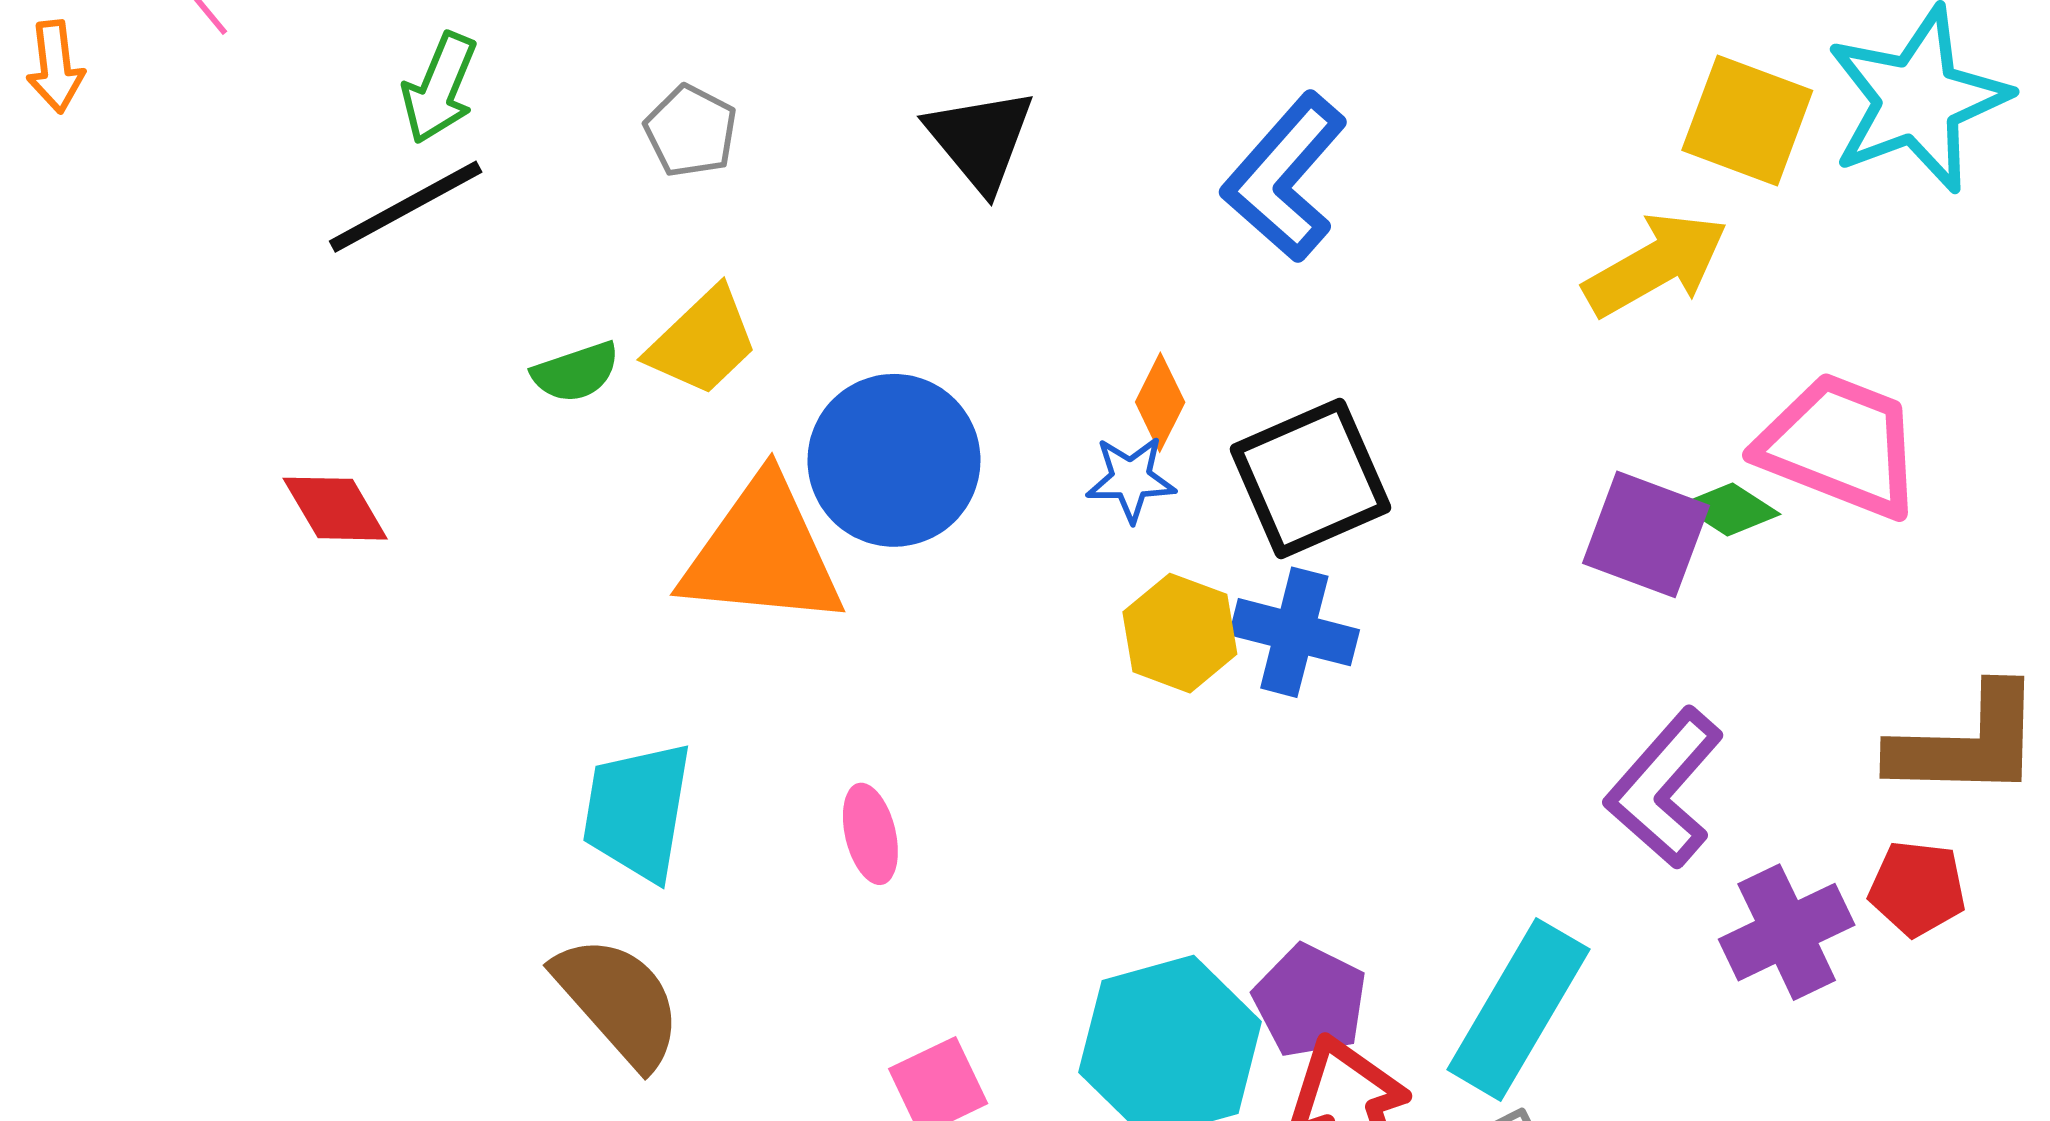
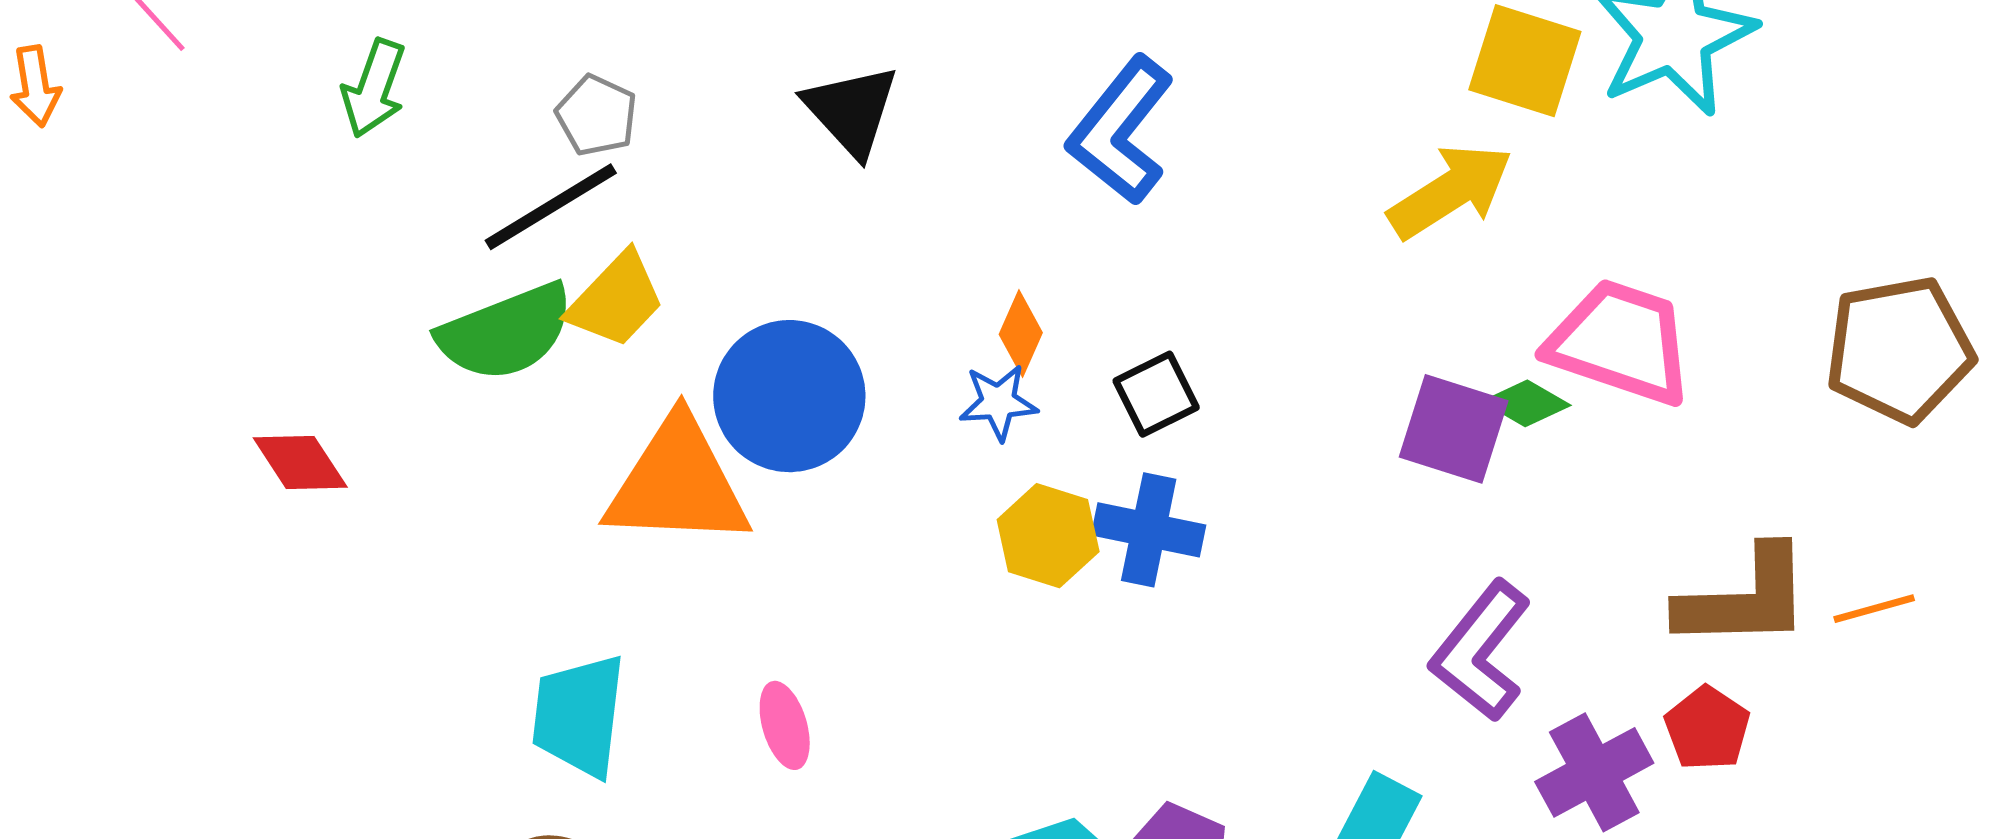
black line: (406, 207) -> (551, 207), moved
green semicircle: (576, 372) -> (506, 332), size x1.8
black square: (1310, 478) -> (1156, 394), size x0.6
red pentagon: (1917, 888) -> (1707, 728), turned 30

